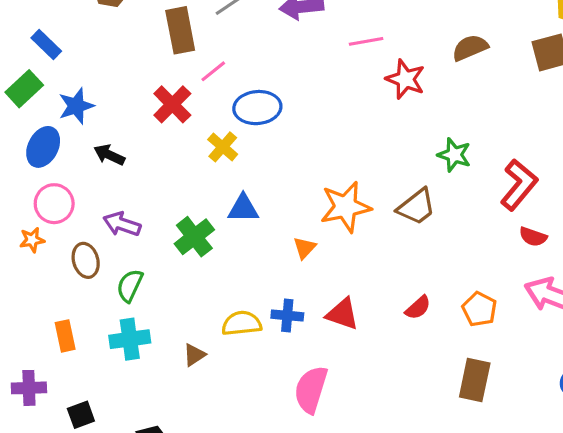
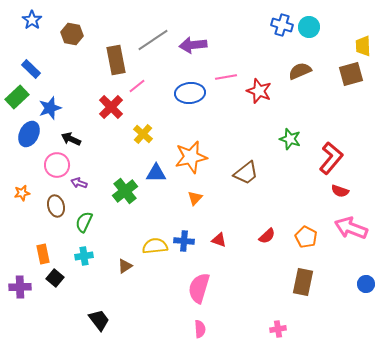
pink line: (366, 41) -> (226, 77), moved
blue ellipse: (257, 108) -> (190, 93), moved
pink circle: (54, 204) -> (57, 165), moved
orange star: (346, 207) -> (191, 157), moved
brown trapezoid: (416, 207) -> (246, 173), moved
purple arrow: (122, 224) -> (79, 183), size x0.7
red triangle: (342, 314) -> (219, 240), size x0.7
cyan cross: (130, 339) -> (84, 256), size x0.7
black square: (81, 415) -> (55, 278), moved, turned -30

